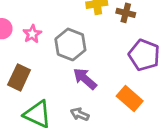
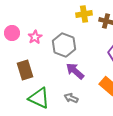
brown rectangle: (19, 77) -> (25, 70), turned -42

